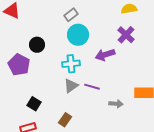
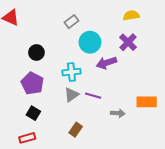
cyan circle: (78, 35) -> (90, 42), moved
purple pentagon: (19, 65) -> (32, 83), moved
brown rectangle: (65, 120) -> (76, 130), moved

